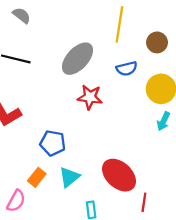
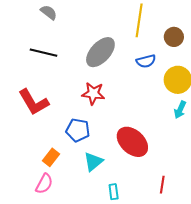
red star: (90, 97) -> (93, 93), moved
red ellipse: (119, 175) -> (132, 142), moved
orange rectangle: (37, 177) -> (51, 157), moved

